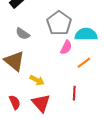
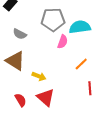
gray pentagon: (59, 23) -> (53, 20), turned -30
orange line: (84, 63) -> (81, 64), moved
red line: (74, 93) -> (90, 88), moved

